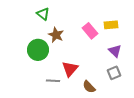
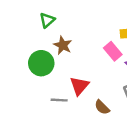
green triangle: (43, 14) -> (47, 20), turned 40
pink rectangle: (90, 31) -> (113, 51), moved

